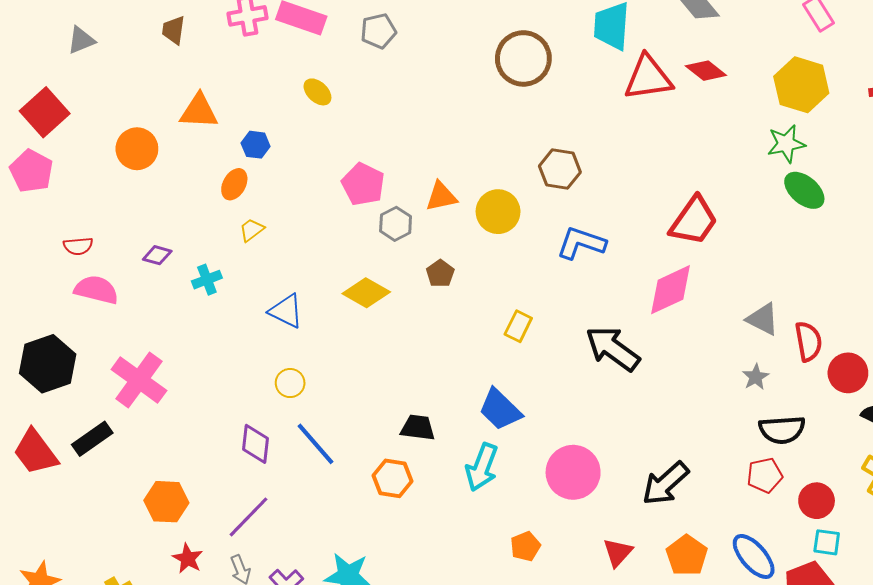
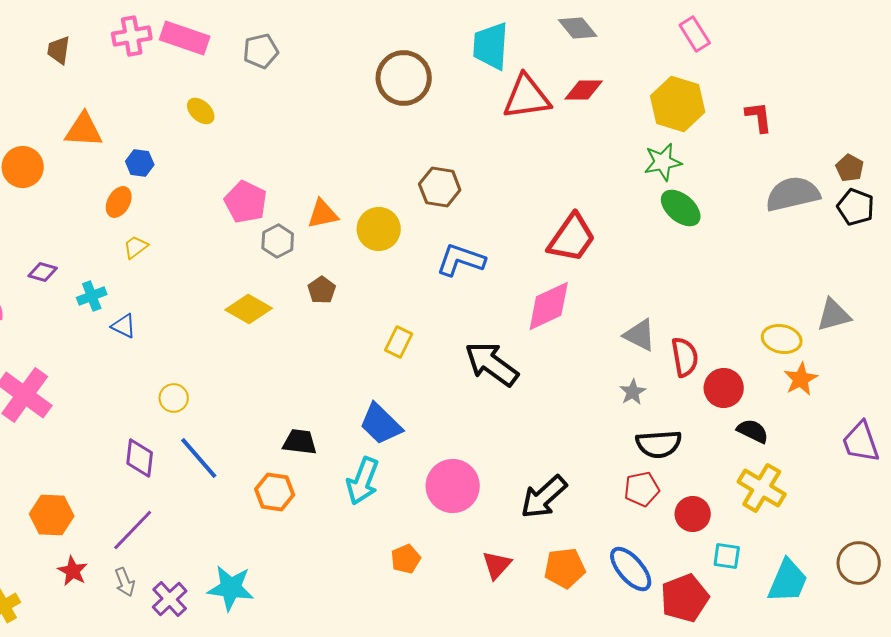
red diamond: (706, 71) -> (584, 90), turned -39
blue triangle: (286, 311) -> (124, 326), moved, size x0.7
cyan square: (827, 542) -> (727, 556), moved
orange pentagon: (687, 555) -> (565, 568), turned 30

